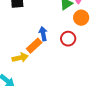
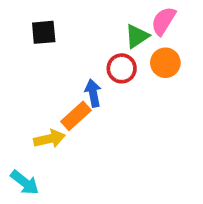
red circle: (68, 39) -> (122, 68), moved

